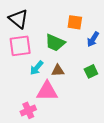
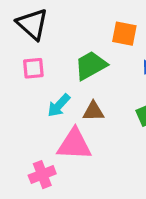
green trapezoid: (55, 43) -> (91, 65), turned 125
pink square: (20, 46) -> (33, 68), size x0.6

